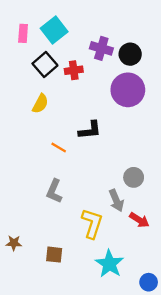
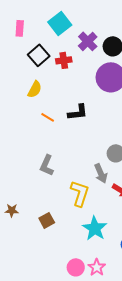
cyan square: (54, 30) -> (60, 23), moved
purple cross: (101, 48) -> (88, 41), turned 30
orange line: (59, 147) -> (48, 117), moved
brown square: (54, 255) -> (47, 220), turned -35

